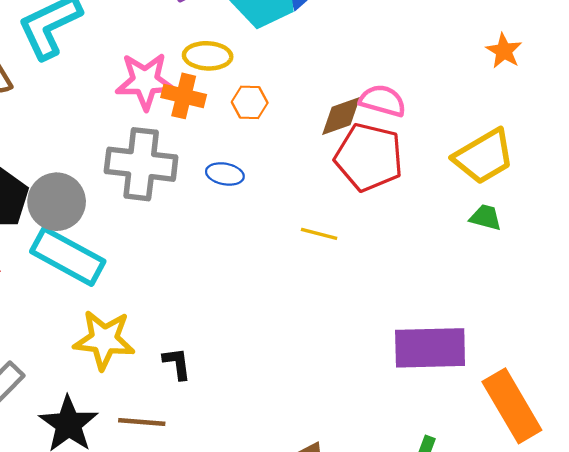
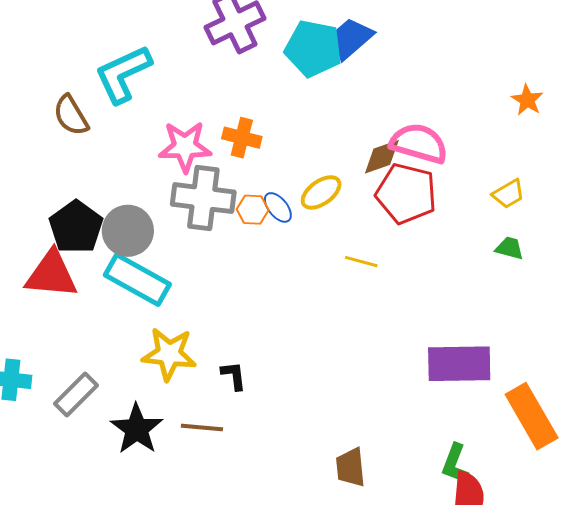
yellow ellipse: (208, 56) -> (321, 192), moved, turned -39
pink star: (145, 81) -> (185, 147), moved
pink semicircle: (383, 101) -> (419, 143), size x1.4
orange hexagon: (250, 102) -> (253, 210), moved
yellow trapezoid: (484, 157) -> (508, 194), size x0.6
blue ellipse: (225, 174) -> (278, 207), turned 40

